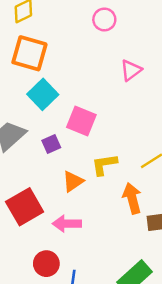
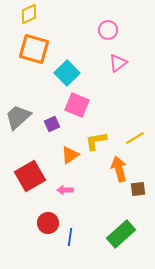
pink circle: (104, 19) -> (108, 30), moved
cyan square: (43, 94) -> (67, 73), moved
pink arrow: (67, 224) -> (65, 190), size x0.7

